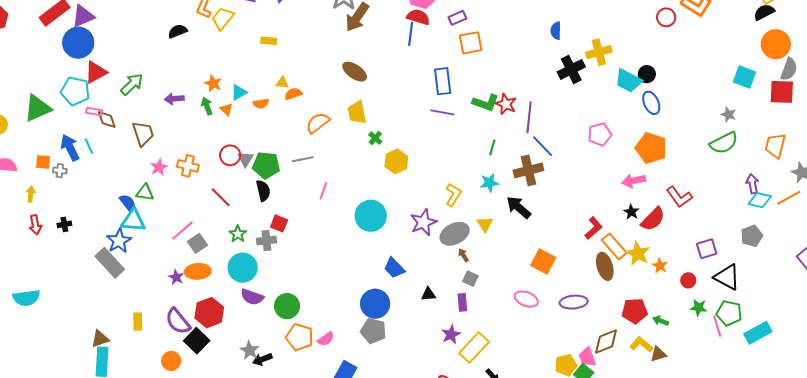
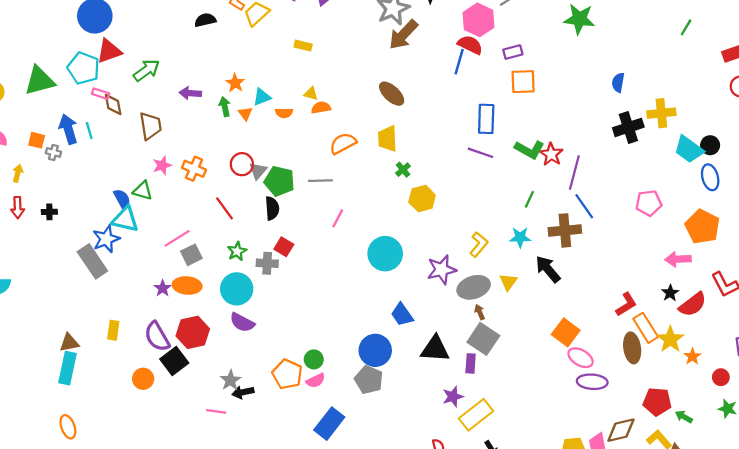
gray square: (470, 279) -> (483, 339), size x1.8
black triangle: (428, 294) -> (435, 349), size x1.8
pink ellipse: (526, 299) -> (581, 358), moved
green circle: (287, 306) -> (314, 359), moved, size x0.7

